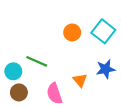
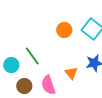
green line: (37, 61) -> (32, 56), turned 30
brown circle: (19, 92) -> (24, 86), moved

